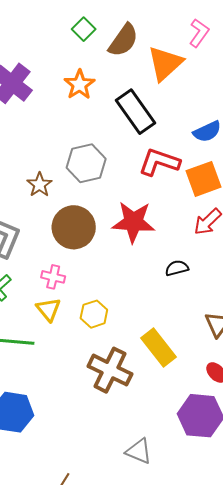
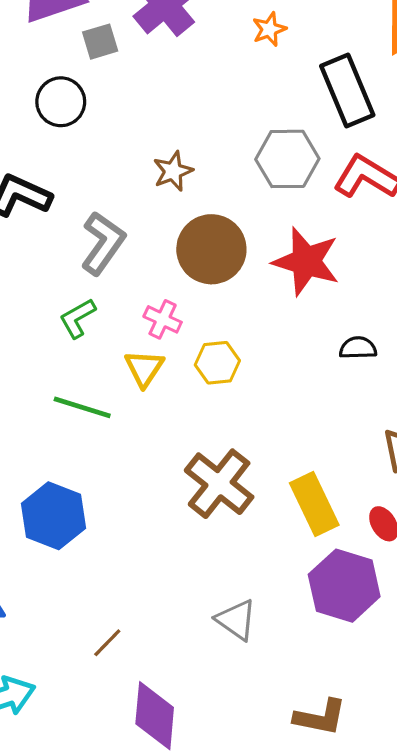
orange star: (79, 85) -> (269, 29), size x0.7
gray hexagon: (86, 163) -> (287, 159), moved
yellow hexagon: (94, 314) -> (217, 363), moved
yellow rectangle: (158, 348) -> (314, 504), moved

